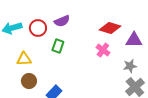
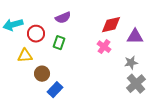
red circle: (38, 28) -> (36, 34), moved
red diamond: (110, 28) -> (111, 25), turned -30
brown circle: (29, 81) -> (42, 74), moved

